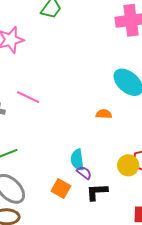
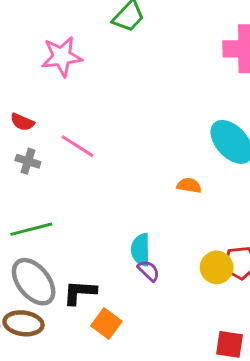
orange square: (61, 188) -> (106, 324), moved
black L-shape: (97, 192) -> (80, 292), moved

